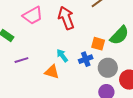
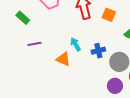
orange square: (98, 44) -> (109, 15), moved

